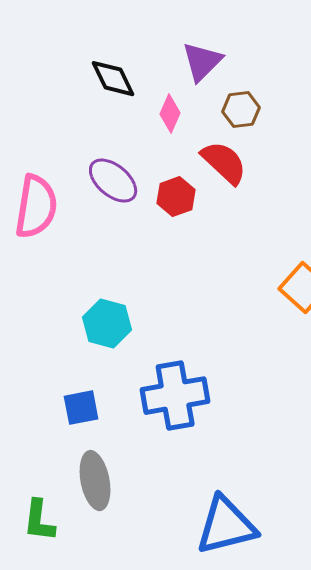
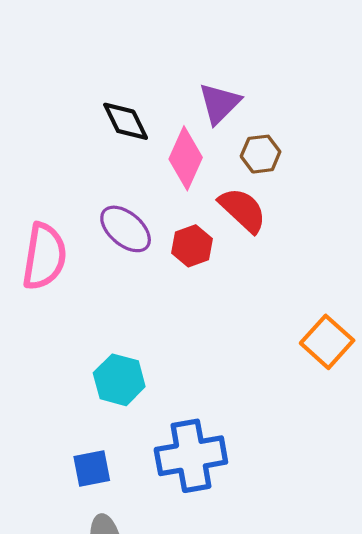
pink diamond: (170, 114) -> (186, 158), size x1.5

